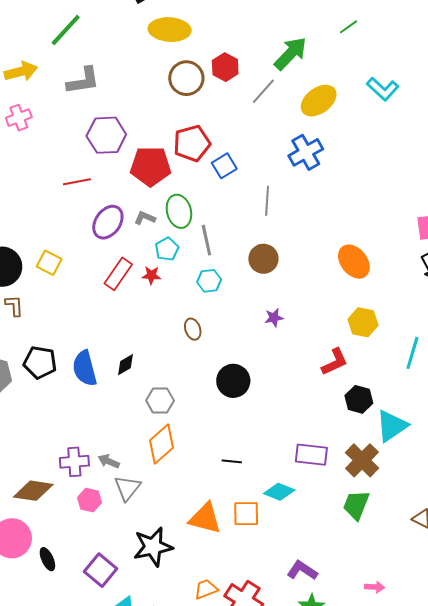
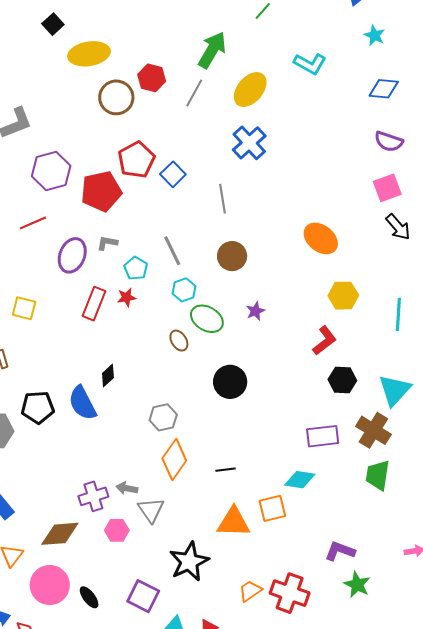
green ellipse: (179, 211) -> (207, 319), moved, turned -32
black diamond: (125, 365) -> (108, 375), moved
black hexagon: (359, 399) -> (342, 380), moved
black line: (232, 461) -> (225, 470), moved

